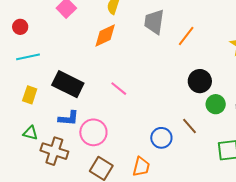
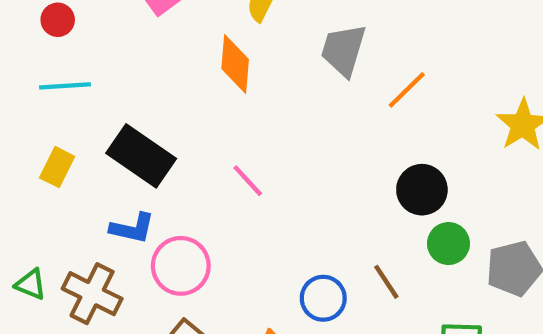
orange diamond: (105, 35) -> (235, 64), turned -68
green triangle: (30, 133) -> (31, 284), moved

